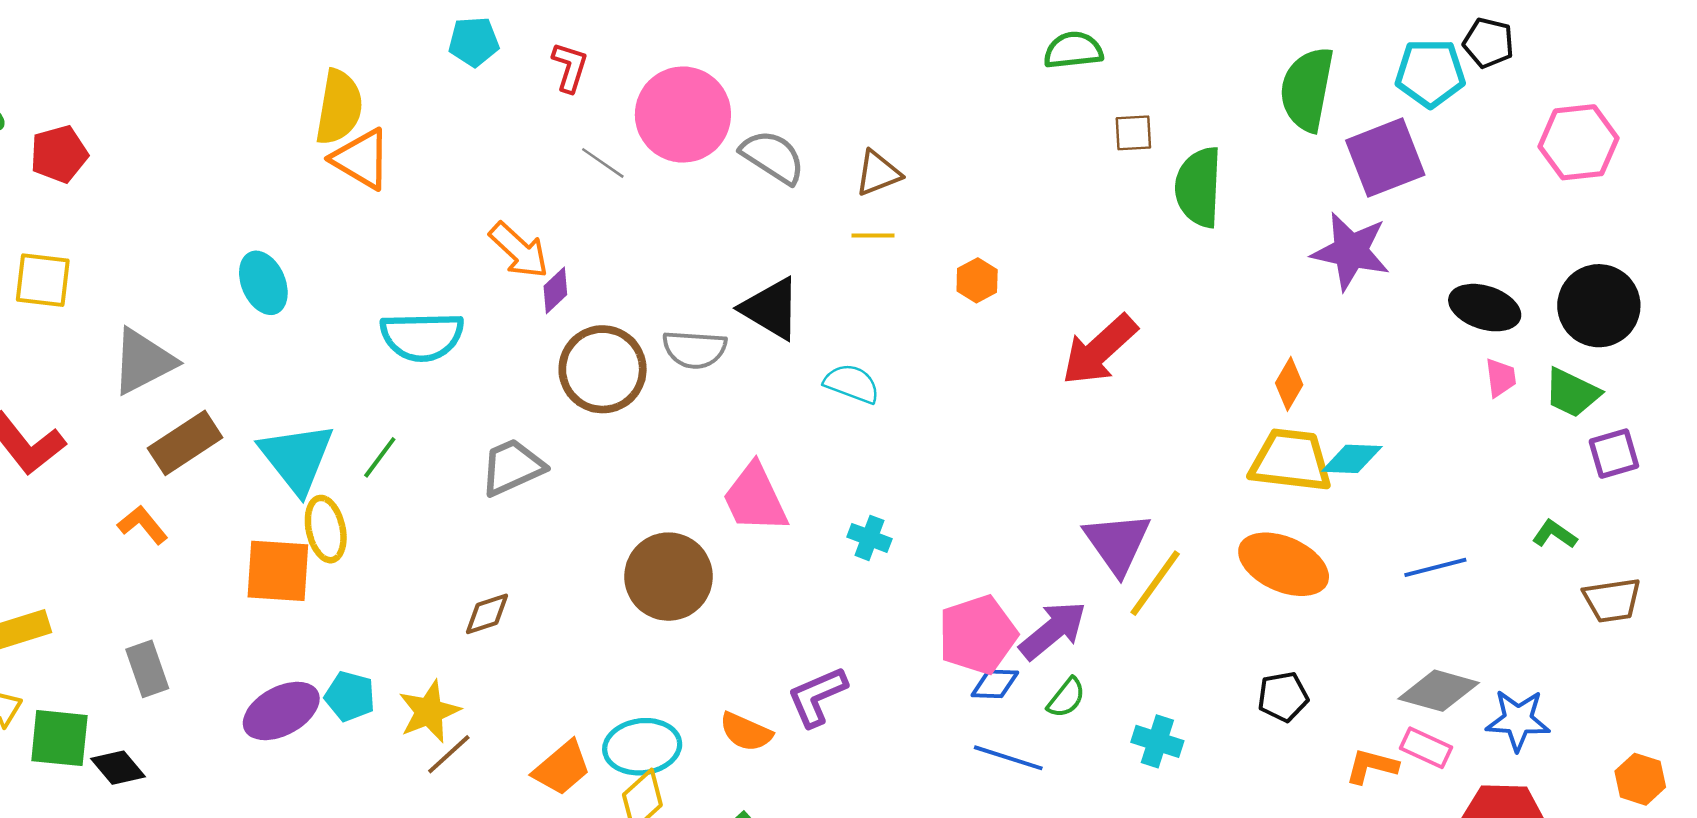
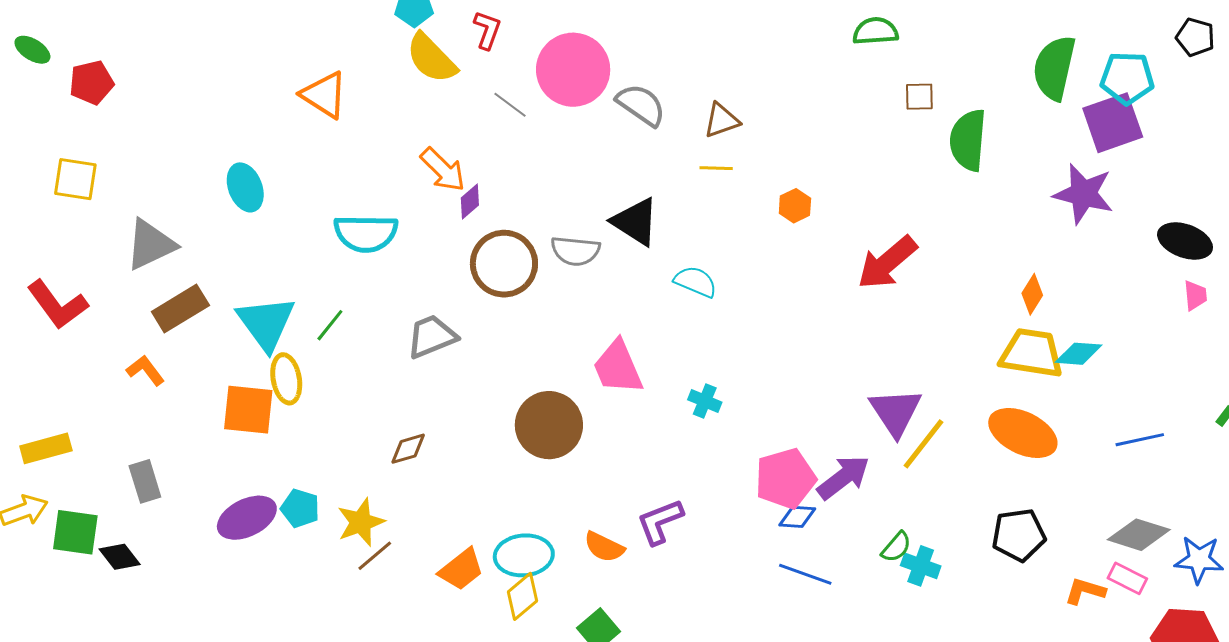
cyan pentagon: (1430, 73) -> (1127, 78), moved
yellow semicircle: (339, 107) -> (431, 58), moved, turned 124
black pentagon: (1283, 697) -> (1019, 535), size x1.4
green semicircle: (1066, 698) -> (896, 547), moved

